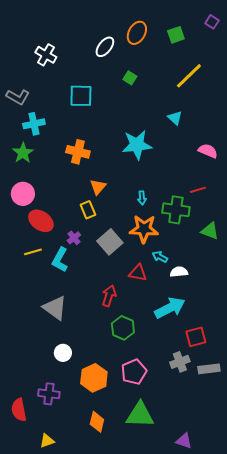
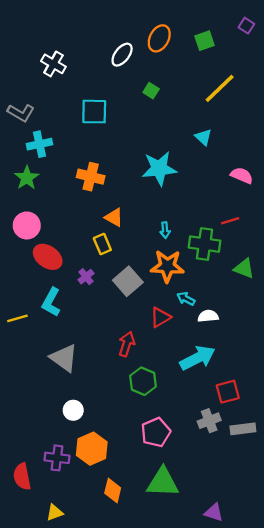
orange triangle: (98, 187) -> (114, 217), turned -42
yellow line: (33, 252) -> (17, 318), moved
cyan L-shape: (60, 260) -> (51, 302), moved
red triangle: (138, 273) -> (160, 317), turned -42
orange hexagon: (94, 378) -> (92, 449), moved

